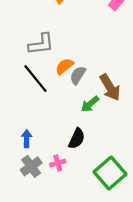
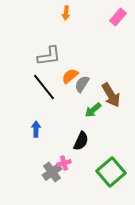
blue arrow: (27, 139) -> (36, 129), moved
gray cross: (31, 166) -> (52, 172), moved

